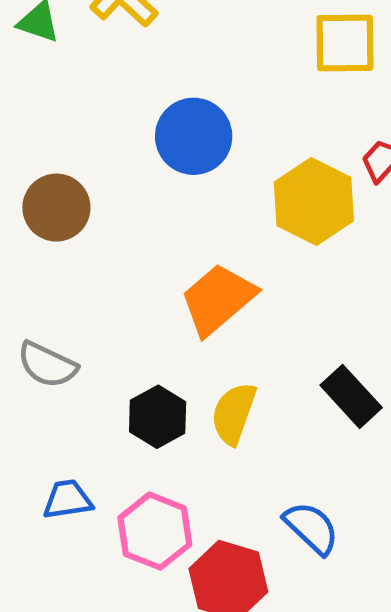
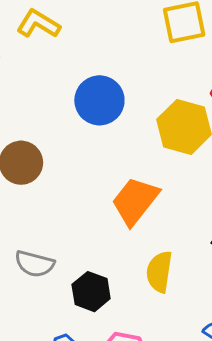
black hexagon: (158, 417) -> (91, 292), moved

